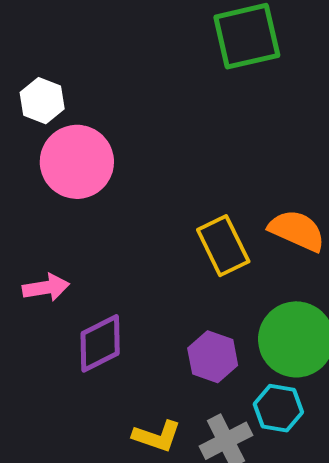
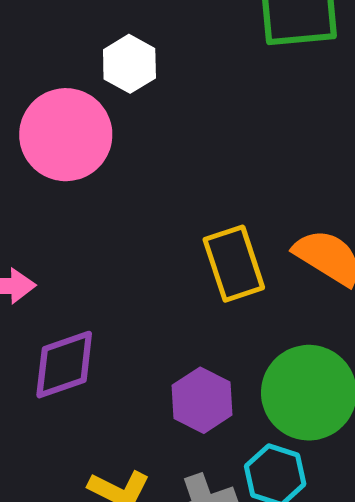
white hexagon: (42, 101) -> (129, 64), moved

